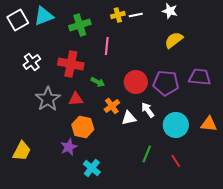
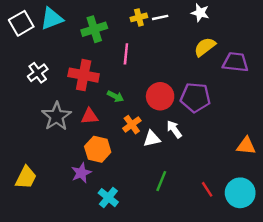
purple trapezoid: (200, 77) -> (235, 62), moved
cyan circle: (176, 125) -> (240, 193), moved
green line: (147, 154) -> (161, 181), moved

